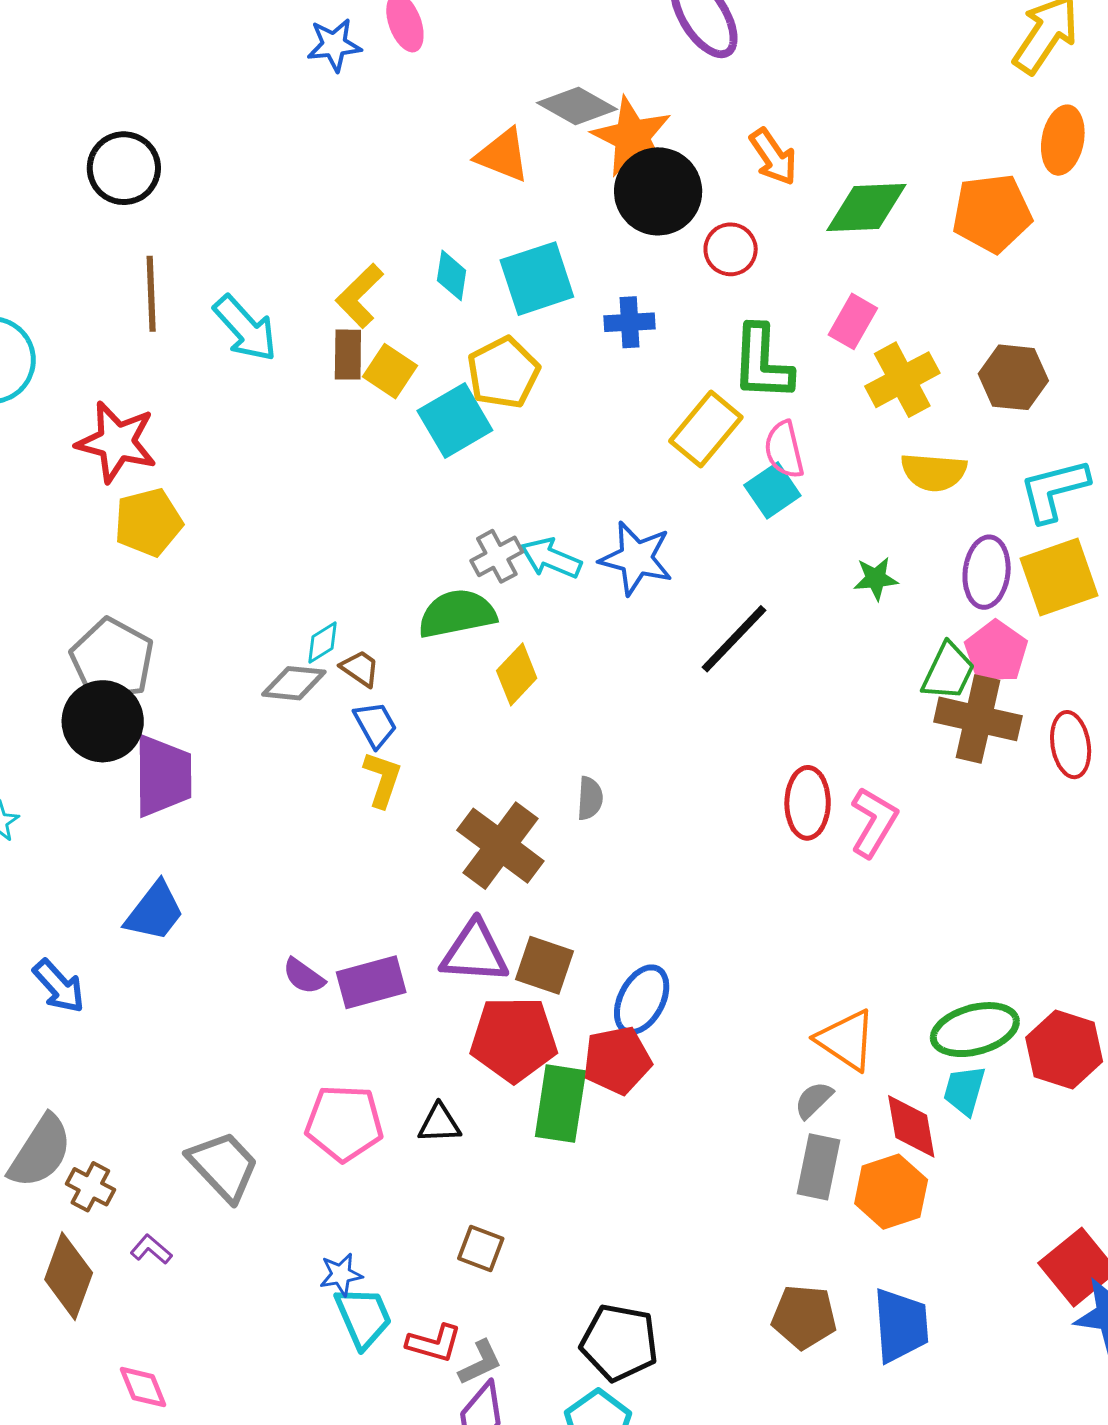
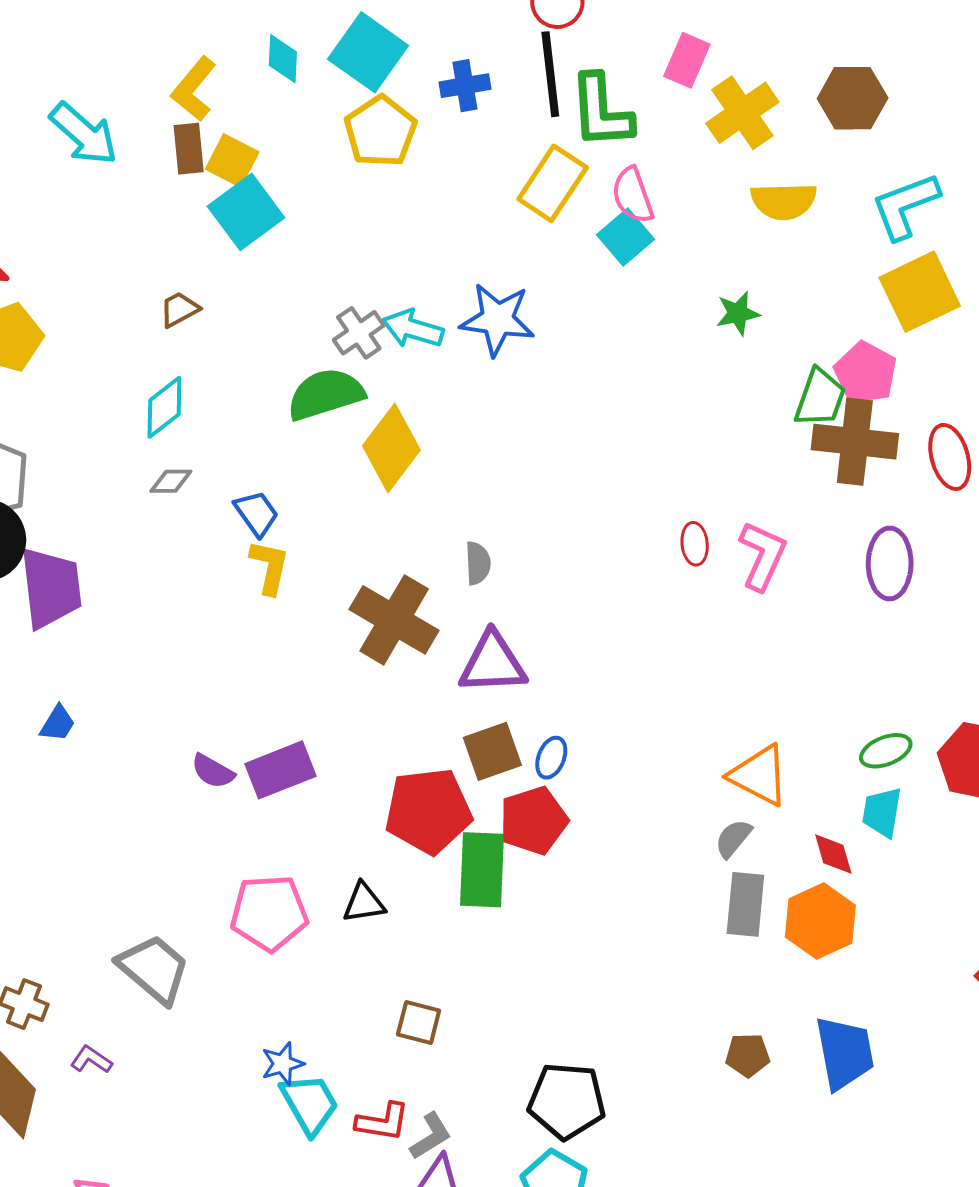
cyan square: (537, 279) -> (368, 52), turned -30
yellow pentagon: (503, 373) -> (380, 131), moved
cyan square: (455, 421) -> (246, 212), moved
purple ellipse: (987, 572) -> (890, 564), moved
black line: (734, 639) -> (550, 74), moved, turned -44
cyan diamond: (322, 643) -> (164, 407), moved, size x1.4
brown trapezoid: (360, 668) -> (179, 309), moved, turned -57
yellow diamond: (517, 674) -> (391, 448), size x1.4
gray diamond: (294, 683) -> (171, 481), size x0.7
red ellipse: (808, 803) -> (695, 544), size x0.6
blue trapezoid: (155, 912) -> (58, 723), size x0.6
purple triangle: (475, 952) -> (493, 663), moved
brown square: (544, 965) -> (492, 751), moved, turned -32
blue ellipse: (642, 1000) -> (551, 758), size x0.6
green ellipse: (975, 1030) -> (886, 751), size x0.6
red diamond: (911, 1126) -> (833, 854), size x0.7
brown pentagon: (804, 1317) -> (748, 1055), size x0.7

